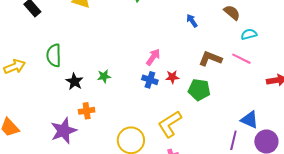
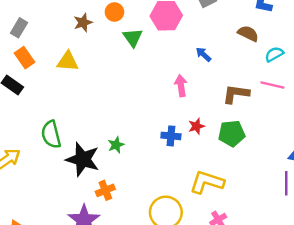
pink arrow: (153, 57) -> (181, 86), moved, turned -30
black star: (74, 81) -> (83, 159), size x1.6
yellow L-shape: (170, 124) -> (207, 182), turned 64

